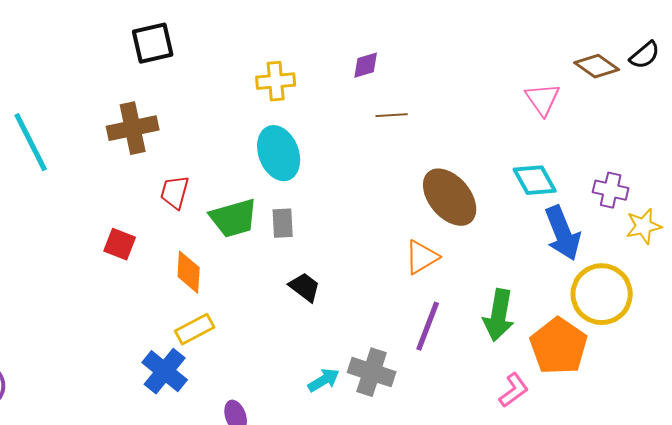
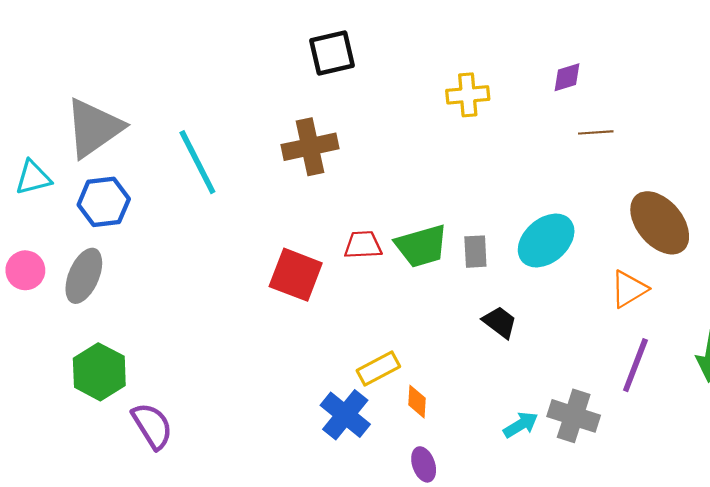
cyan ellipse: (279, 153) -> (546, 240), moved, turned 70
red trapezoid: (175, 192) -> (363, 245), moved, turned 72
red square: (120, 244) -> (296, 275), size x1.5
orange diamond: (189, 272) -> (417, 402), moved, size x0.7

